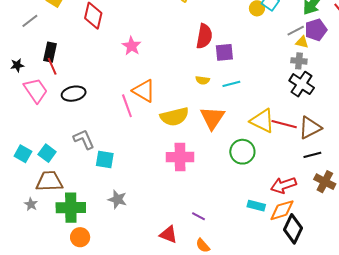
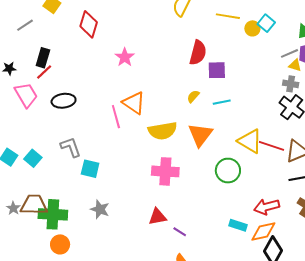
red line: (52, 66) -> (44, 72), turned 66
yellow semicircle: (203, 80) -> (193, 96), turned 120
brown trapezoid: (49, 181) -> (34, 205), moved
red triangle: (168, 234) -> (157, 217), moved, turned -36

